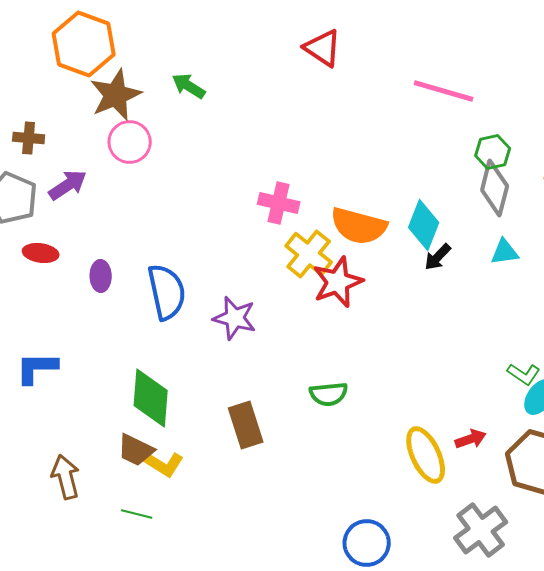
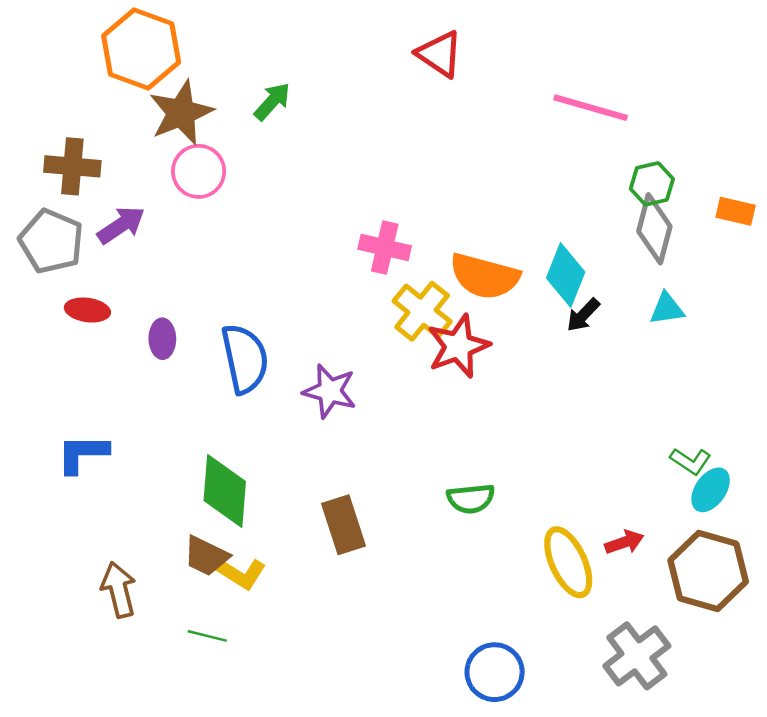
green arrow: (189, 86) -> (272, 101), turned 100
brown cross: (29, 138) -> (72, 166), size x1.4
green semicircle: (329, 394) -> (471, 499), moved

